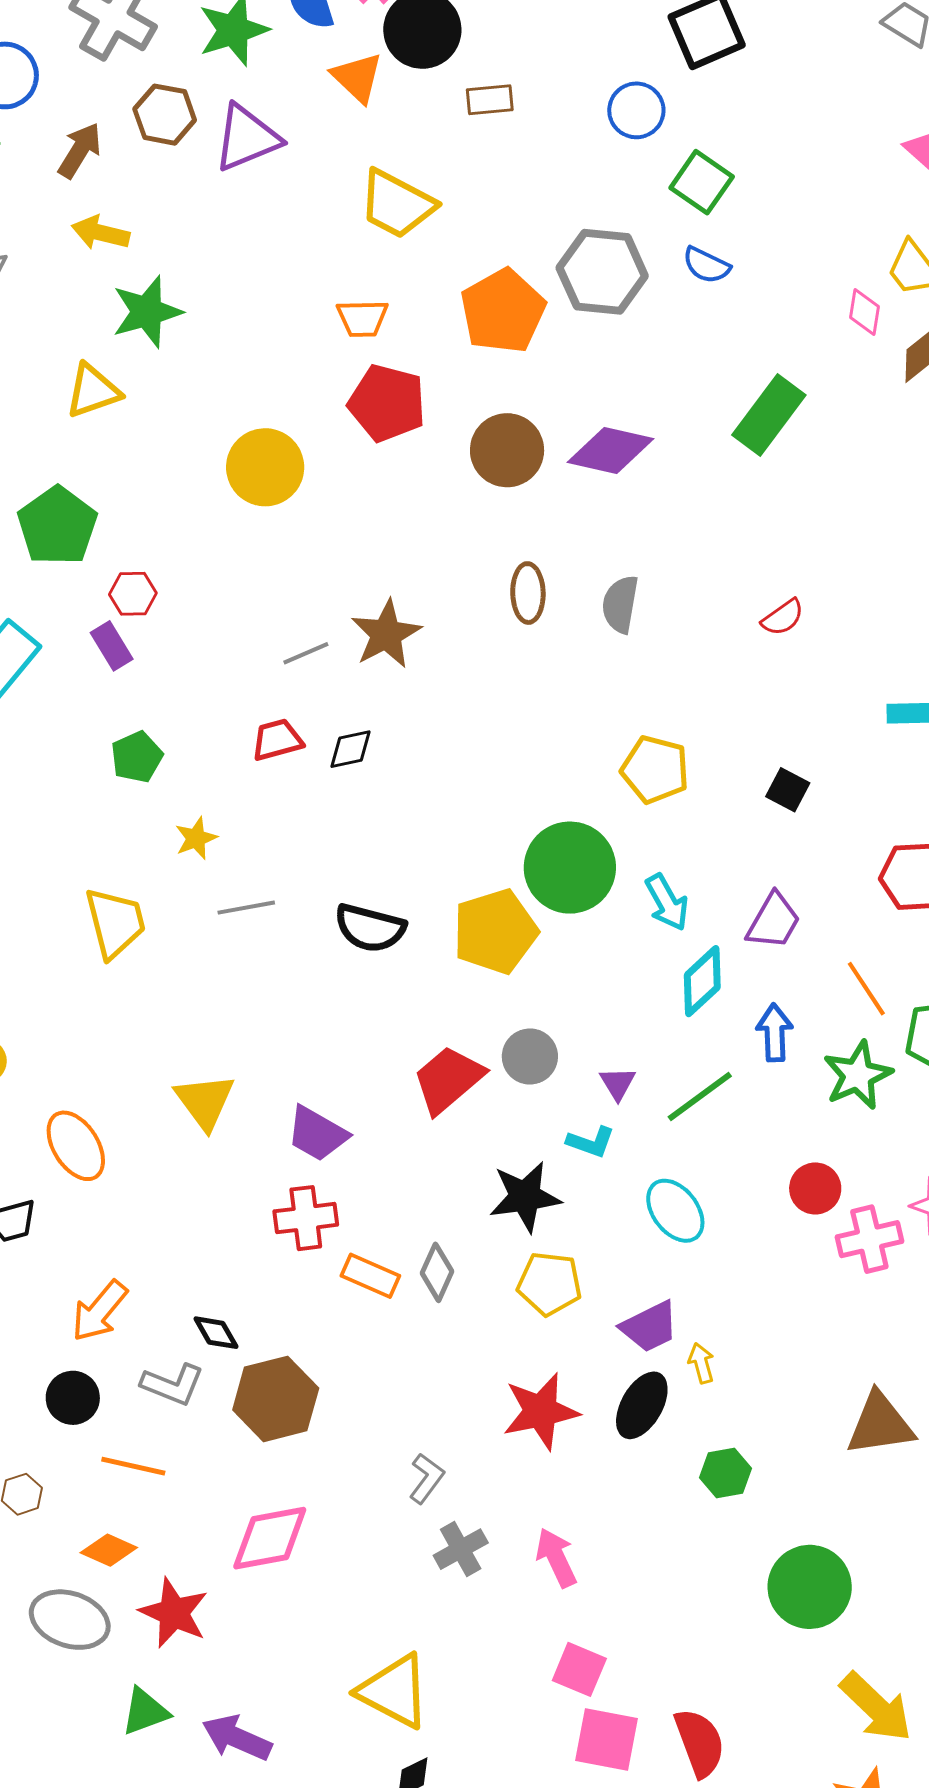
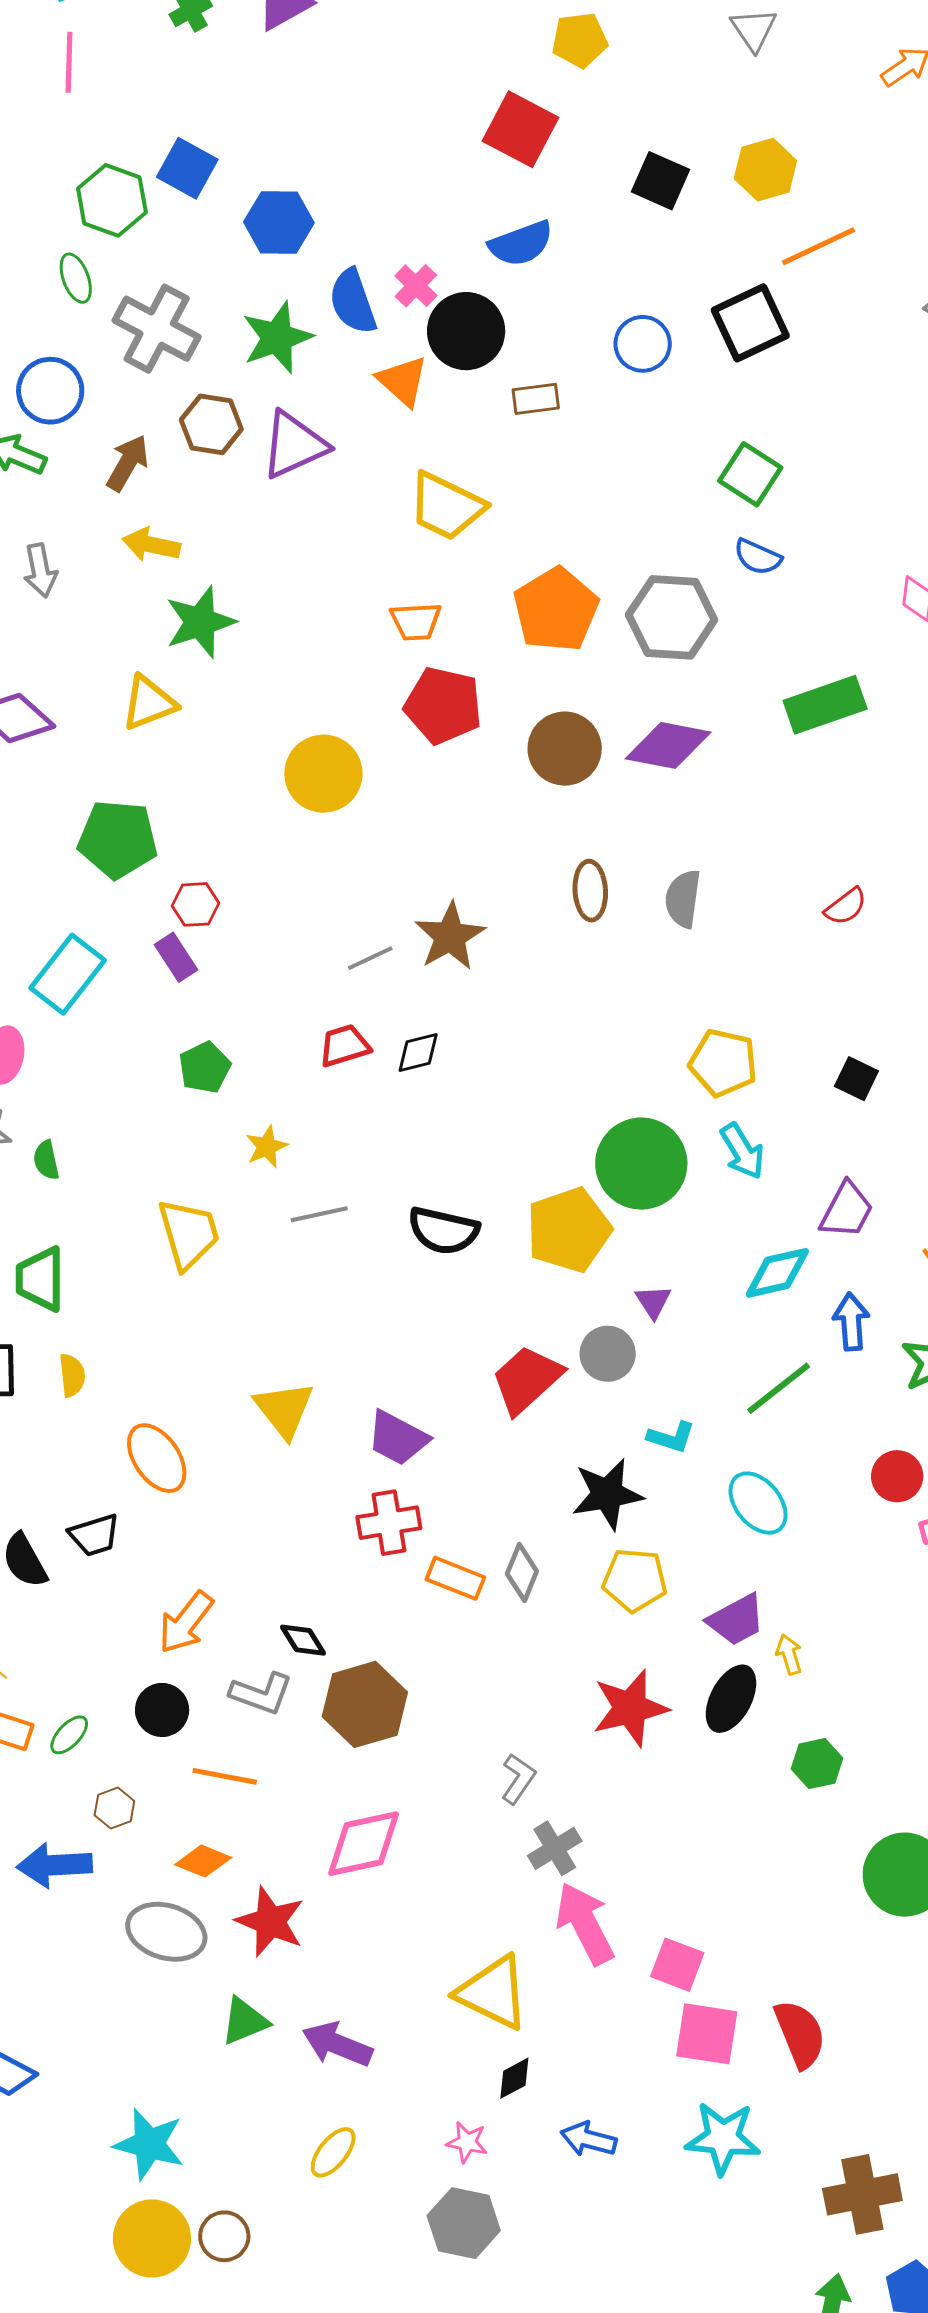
blue circle: (636, 110) -> (643, 344), moved
gray hexagon: (602, 272) -> (672, 617), moved
green rectangle: (769, 415) -> (825, 705), turned 36
green pentagon: (57, 526) -> (118, 839), turned -30
cyan arrow: (667, 902) -> (742, 1151), moved
cyan diamond: (702, 981) -> (777, 1273), turned 32
purple triangle: (618, 1083) -> (653, 1302), moved
pink arrow: (556, 1558) -> (585, 1923), moved, size x1.4

